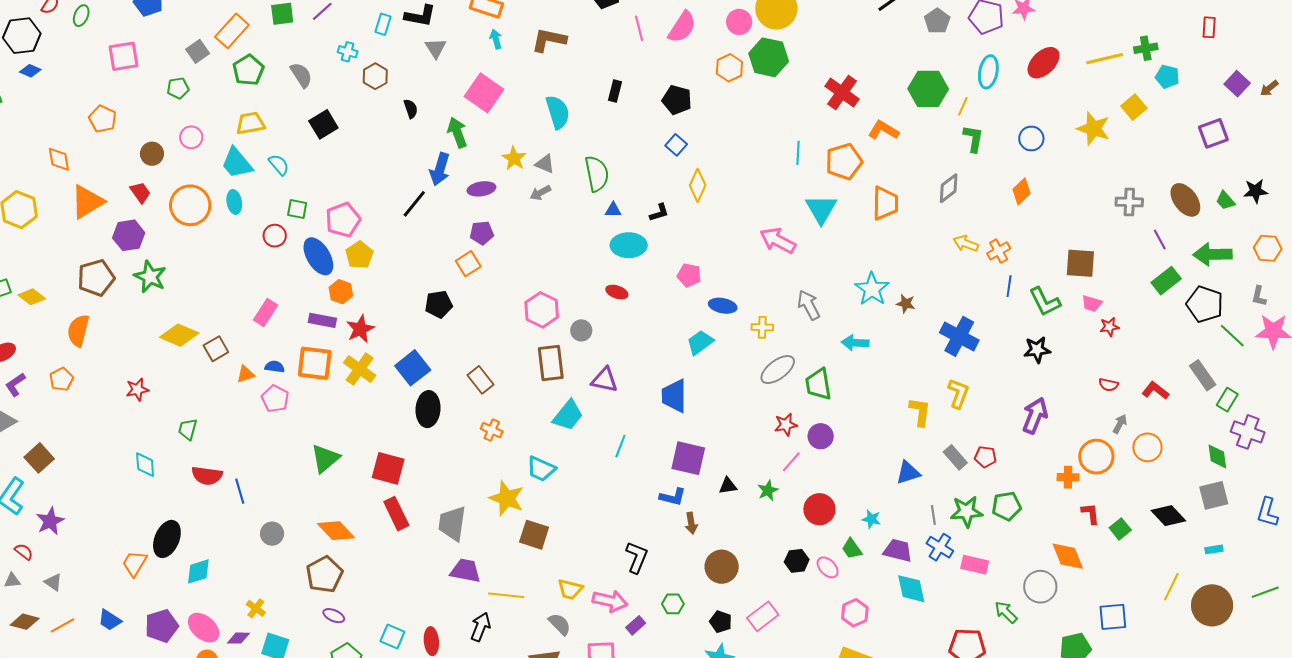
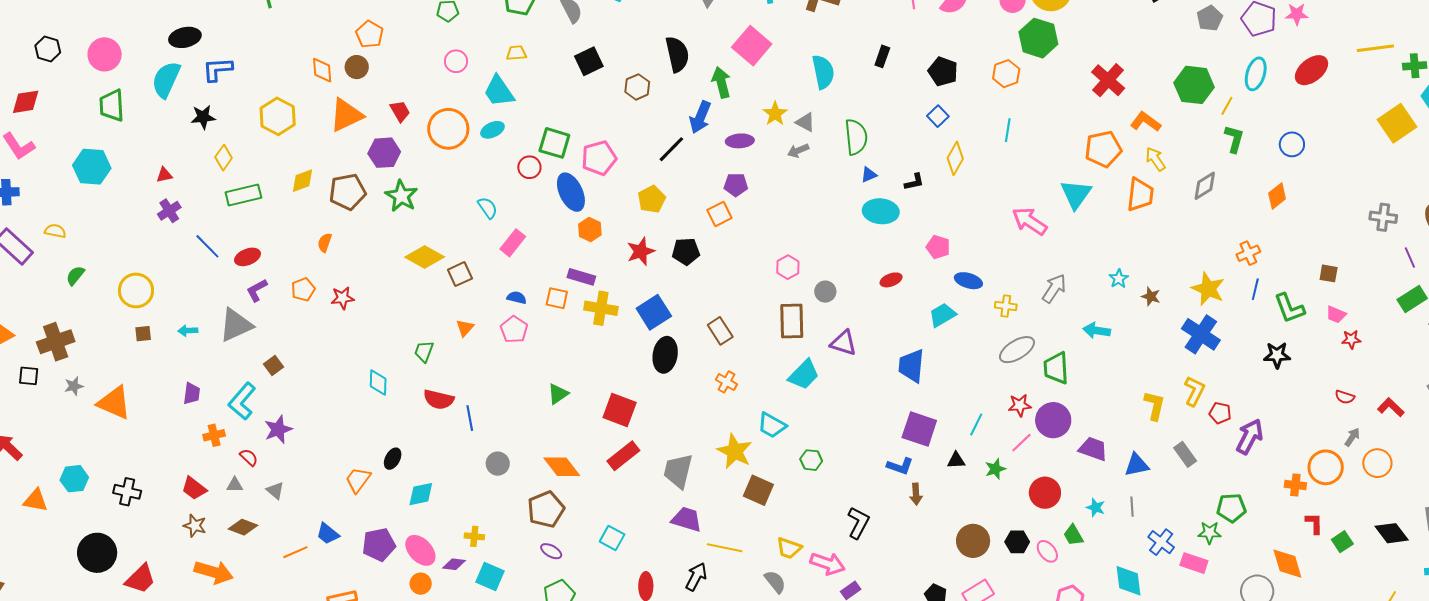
yellow line: (1105, 59) -> (1375, 48), moved
orange hexagon: (729, 68) -> (1006, 74), moved
brown hexagon: (375, 76) -> (637, 87), moved
yellow square: (1134, 107) -> (1397, 123), size x1.5
black semicircle: (411, 109) -> (677, 54), size x1.8
yellow trapezoid: (250, 123) -> (516, 53), size x0.7
yellow star: (1093, 128) -> (1208, 289), moved
cyan line: (798, 153) -> (1008, 130), moved
brown circle: (152, 154) -> (357, 67), moved
cyan semicircle: (279, 165) -> (488, 208), moved
cyan ellipse: (234, 202) -> (492, 130), turned 70
green square: (297, 209) -> (554, 143), size x1.5
blue triangle: (613, 210) -> (869, 175), turned -30
yellow arrow: (966, 243) -> (1155, 159), moved, turned 30
yellow pentagon: (359, 255) -> (652, 199), moved
brown square: (1080, 263) -> (1329, 273), size x0.6
cyan star: (872, 289) -> (1119, 279), size x0.6
red ellipse: (617, 292) -> (891, 280), moved, turned -45
yellow diamond: (32, 297) -> (303, 181), moved, turned -64
gray arrow: (809, 305) -> (1054, 288), turned 56
pink hexagon: (542, 310) -> (788, 267), size x0.7
purple rectangle: (322, 320) -> (581, 277), moved
red star: (360, 329) -> (641, 251), moved
orange semicircle: (78, 331) -> (325, 243), size x0.6
orange square: (315, 363) -> (557, 298), size x0.6
yellow cross: (360, 369) -> (601, 308), turned -32
orange triangle: (246, 374) -> (465, 328), moved, turned -36
red star: (137, 389) -> (342, 298), moved
purple arrow: (1035, 416) -> (1250, 437), moved
purple circle: (821, 436) -> (1053, 420), size x1.4
cyan line: (620, 446) -> (976, 424), moved
red pentagon: (985, 457) -> (1220, 413), moved
brown square: (39, 458) -> (273, 366), size x0.7
green triangle: (325, 458) -> (558, 394), size x0.7
green star: (966, 512) -> (1209, 533), moved, size x0.7
red rectangle: (396, 514) -> (623, 456), turned 72
gray line: (933, 515) -> (1132, 507), moved
black ellipse: (167, 539) -> (393, 459), size x0.6
purple trapezoid: (898, 550) -> (1093, 449), moved
brown circle: (722, 567) -> (973, 541), moved
green hexagon: (673, 604) -> (811, 460), moved
yellow cross: (256, 608) -> (474, 536), turned -36
orange line: (63, 625) -> (295, 552), moved
cyan square: (392, 637) -> (612, 538), moved

